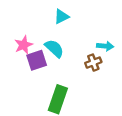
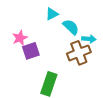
cyan semicircle: (54, 48) -> (71, 27), moved
brown cross: (93, 63) -> (79, 53), size x1.6

